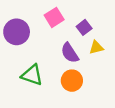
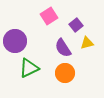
purple circle: (17, 32) -> (15, 41), moved
green triangle: (32, 75) -> (29, 68), turned -45

